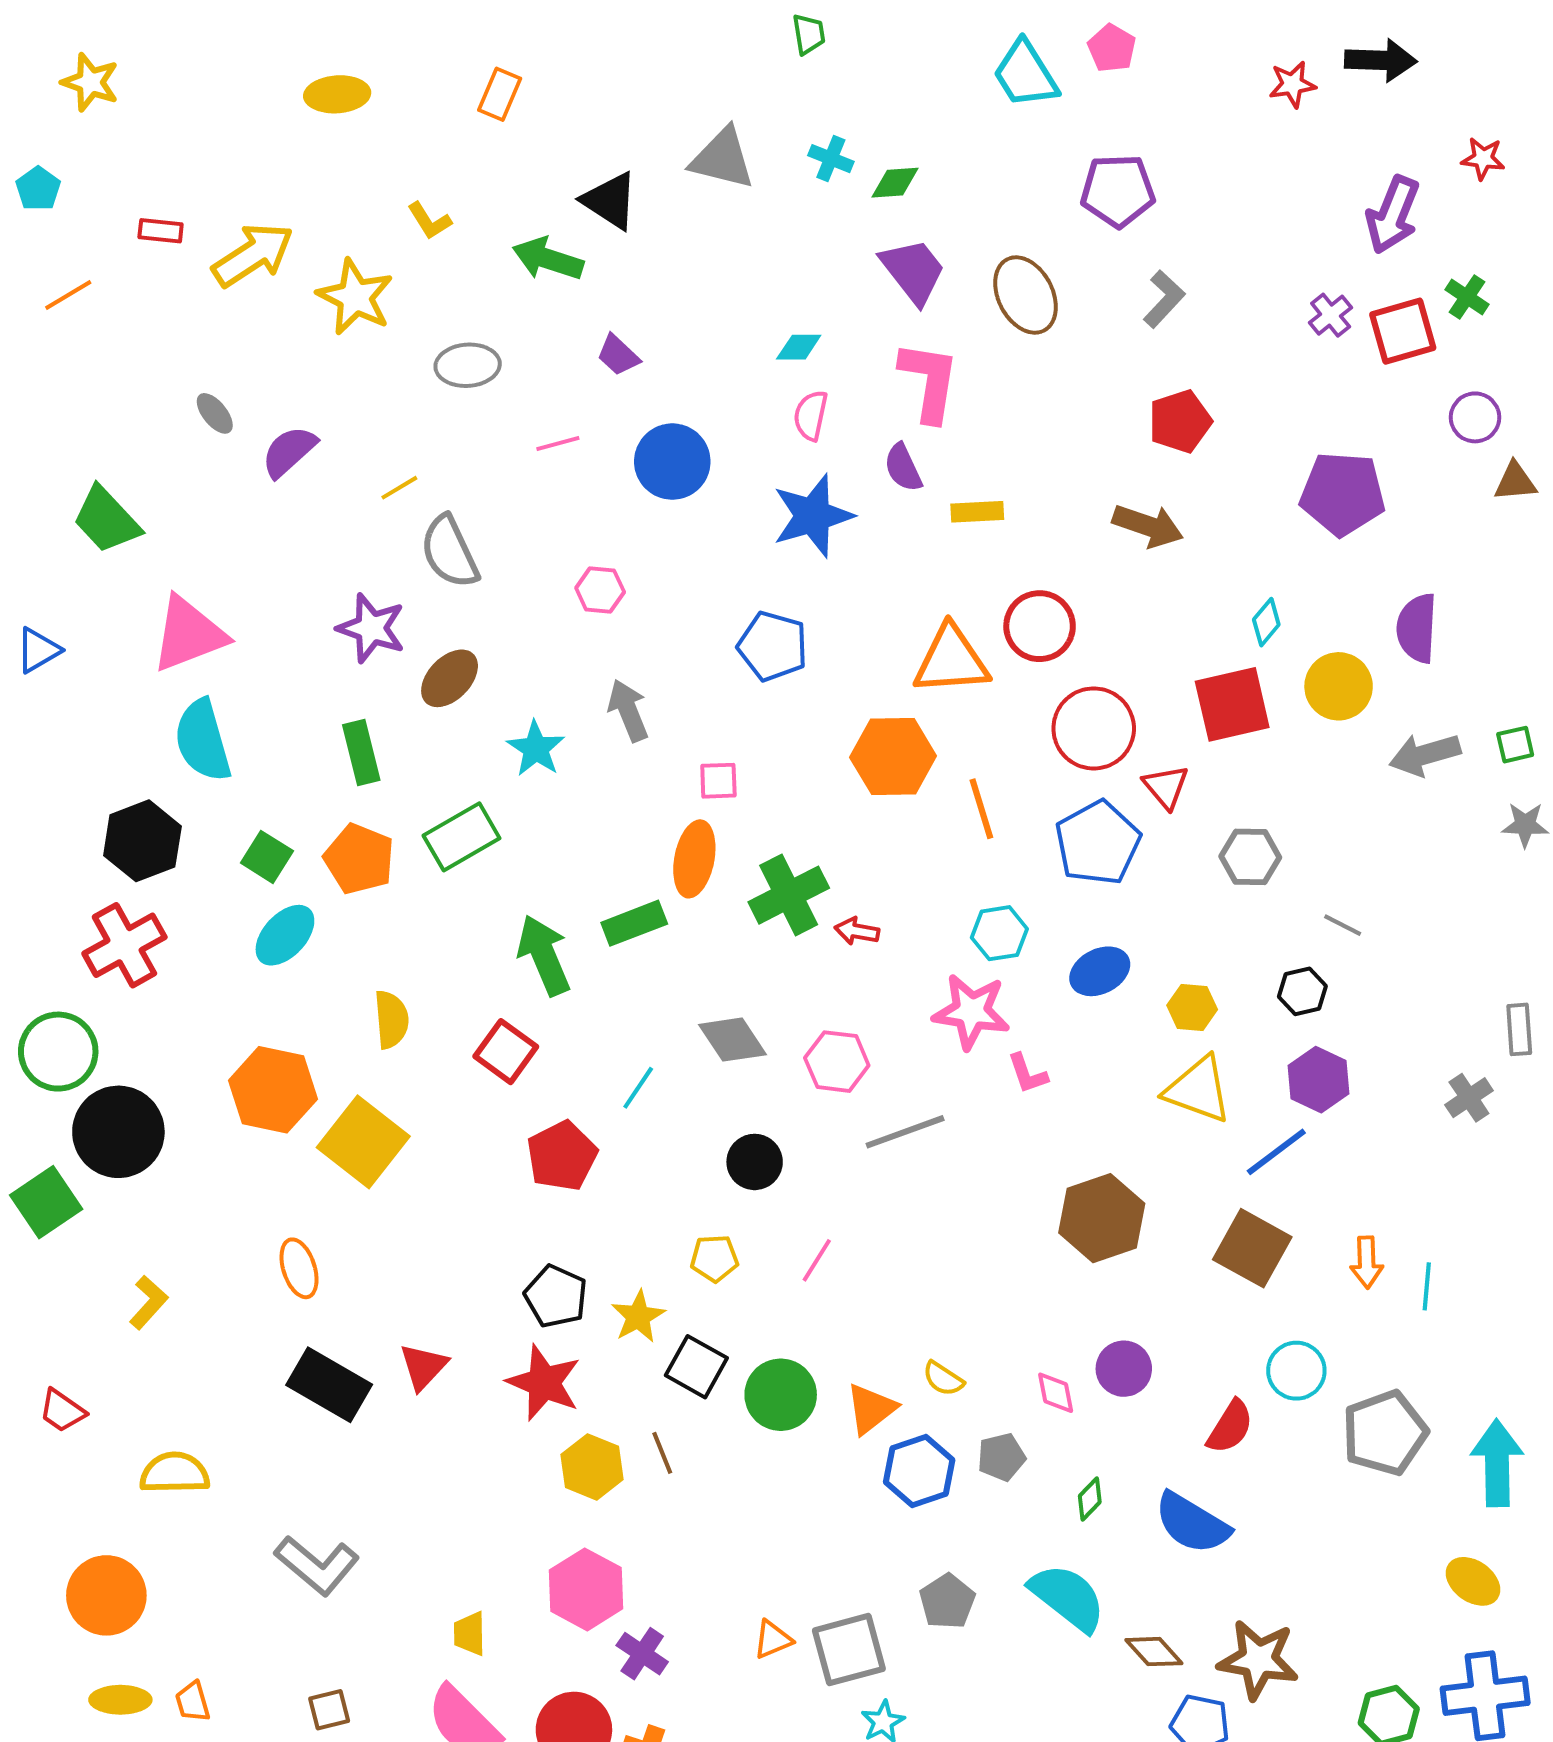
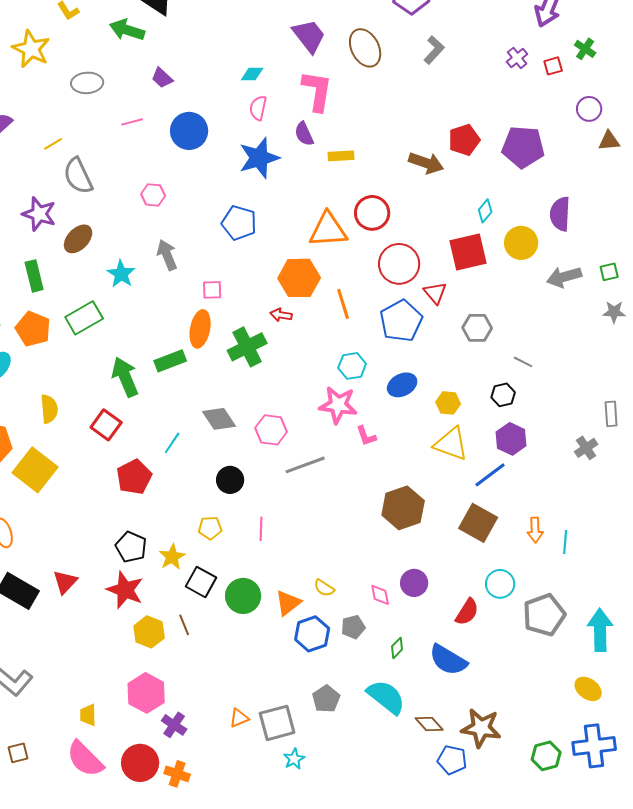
red square: (1403, 331) -> (553, 66), size x0.6
red pentagon: (1180, 421) -> (464, 140), moved
red arrow: (857, 931) -> (281, 315), moved
pink line: (817, 1260) -> (261, 529), turned -30

